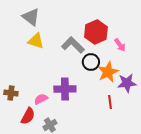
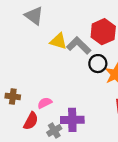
yellow triangle: (36, 41) -> (58, 41), moved
purple cross: (65, 89) -> (72, 120), moved

